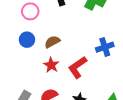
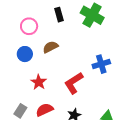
brown semicircle: (52, 42) -> (50, 47), moved
red star: (51, 65) -> (39, 82), moved

